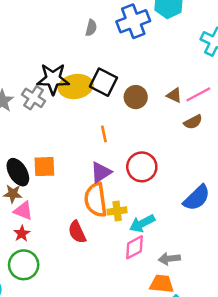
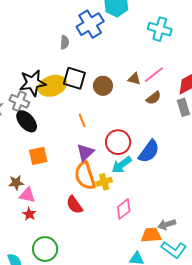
gray semicircle: (91, 28) -> (65, 42), moved
black ellipse: (18, 172) -> (27, 121), moved
blue semicircle: (197, 198) -> (149, 151), moved
cyan arrow: (142, 223) -> (122, 165), moved
gray arrow: (169, 259) -> (167, 224), moved
green circle: (24, 265) -> (45, 249), moved

